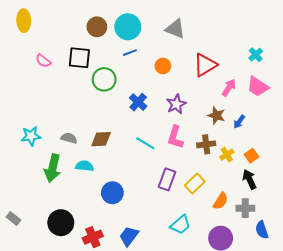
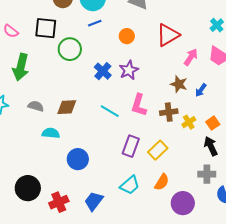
purple star: (176, 104) -> (129, 70), moved
green arrow: (53, 168) -> (21, 67), moved
orange semicircle: (221, 201) -> (162, 182), moved
cyan trapezoid: (180, 225) -> (130, 185), moved

